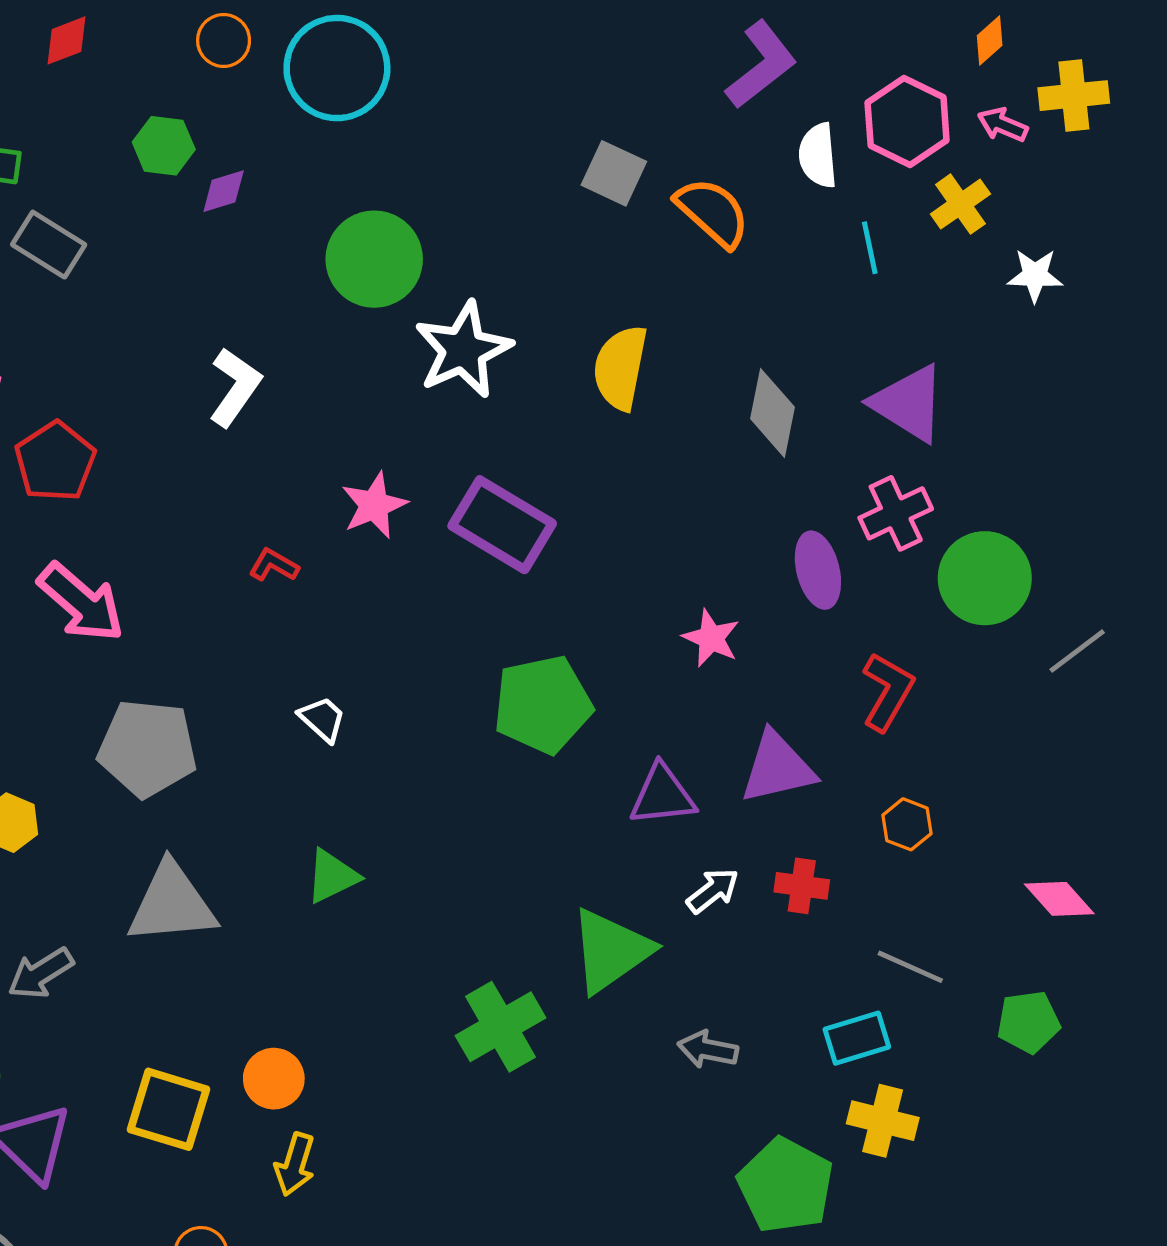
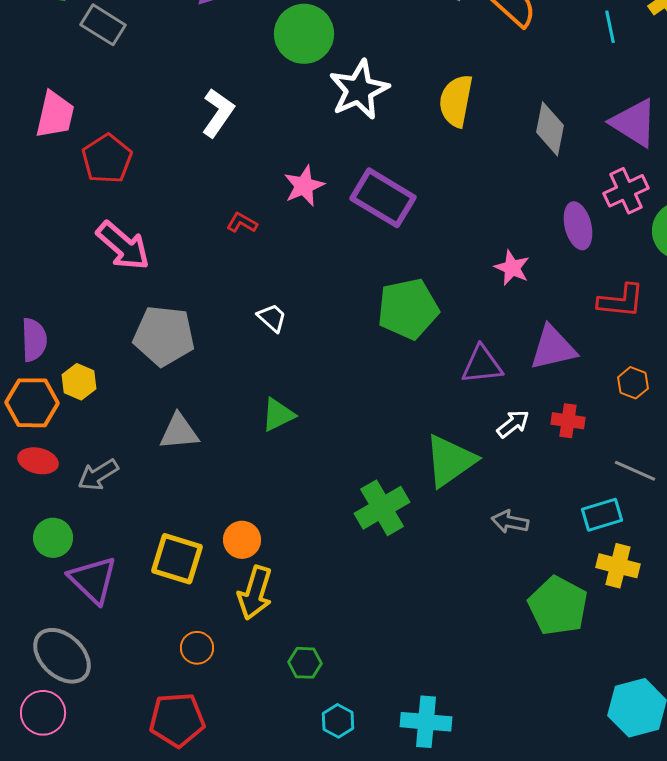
red L-shape: (888, 692) -> (621, 301), turned 66
gray triangle: (172, 904) -> (179, 432), size x0.7
yellow arrow: (295, 1164) -> (255, 593), size x1.4

